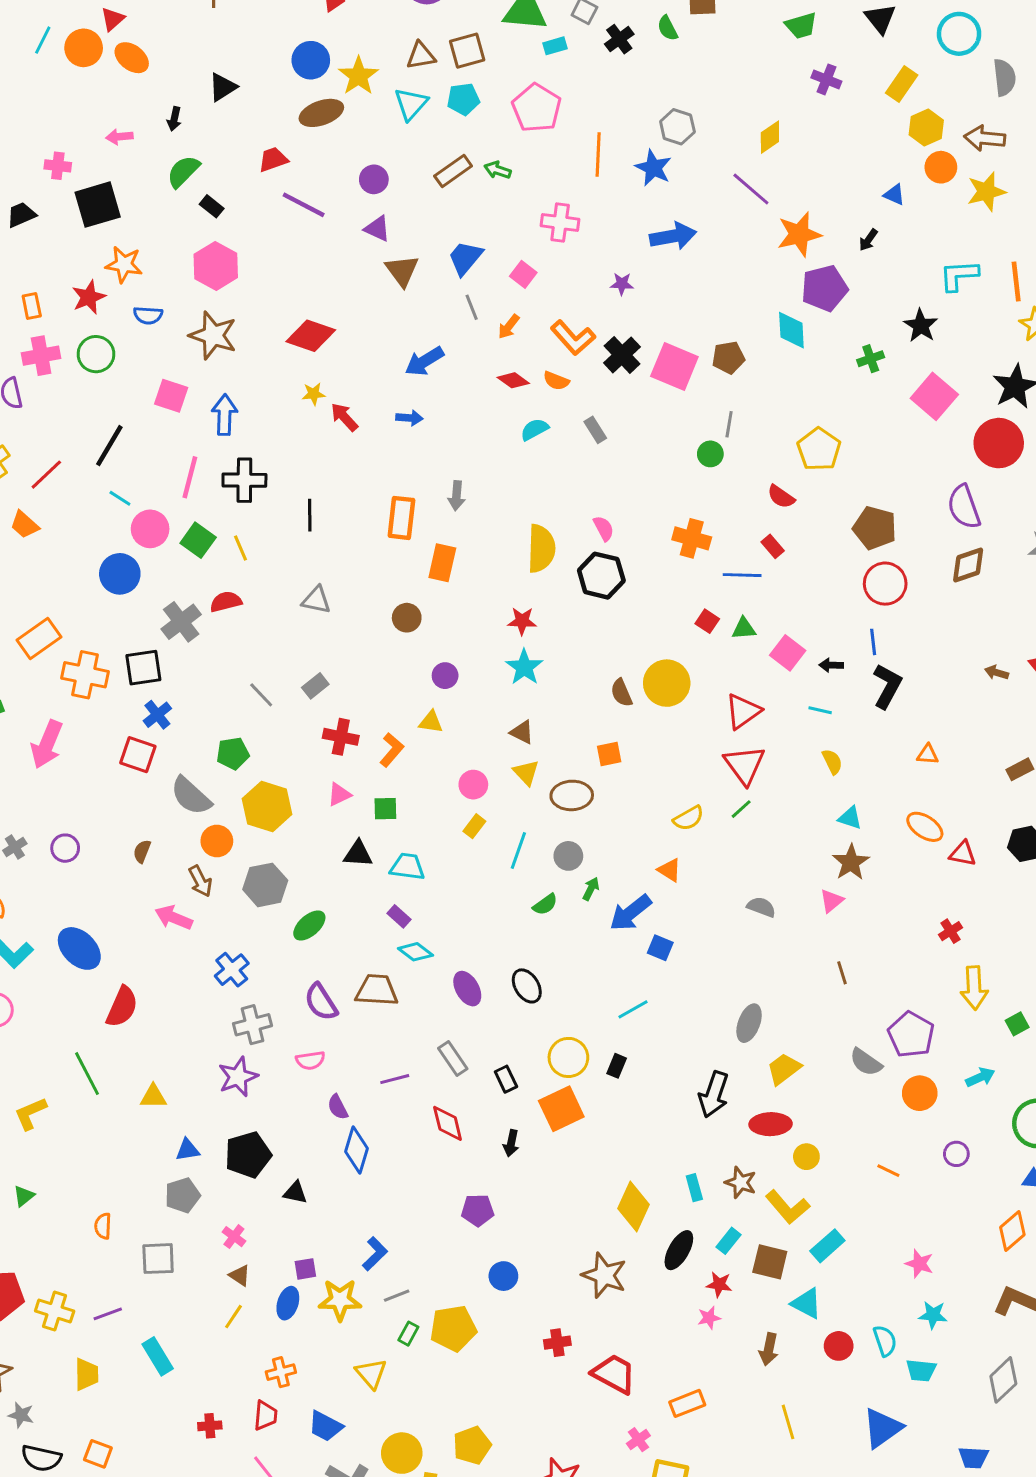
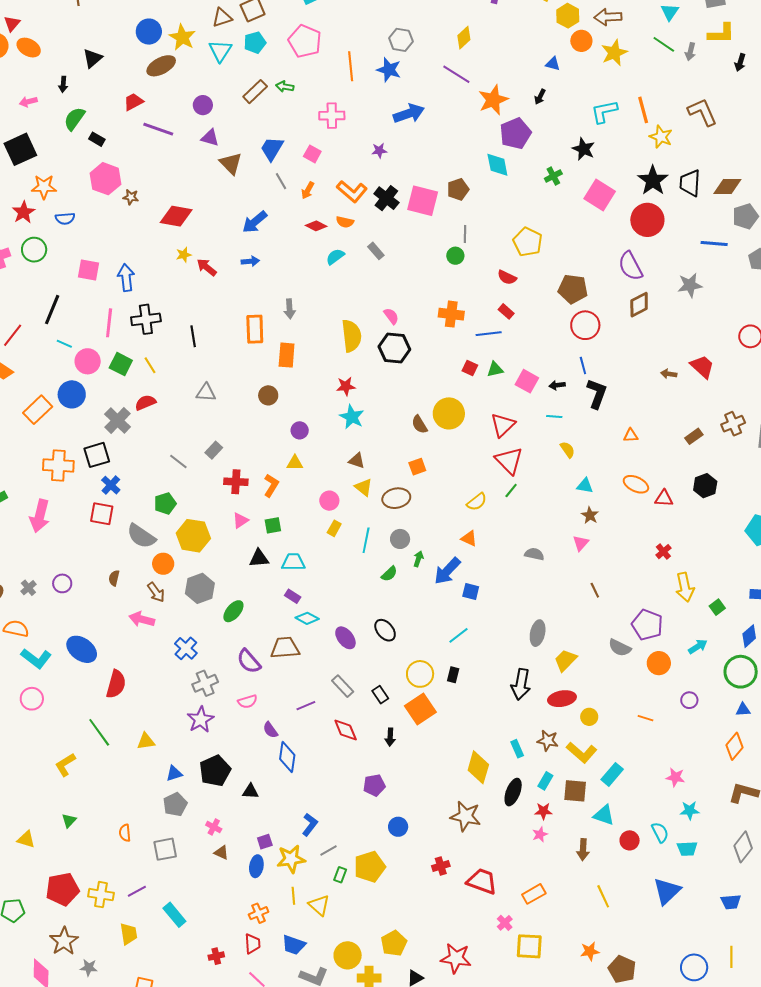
brown star: (213, 335) -> (131, 197), moved, size x0.5
orange rectangle: (39, 638) -> (38, 410), moved
brown star: (851, 862) -> (590, 515), size x0.7
yellow line: (233, 1317) -> (293, 896), moved, turned -30

